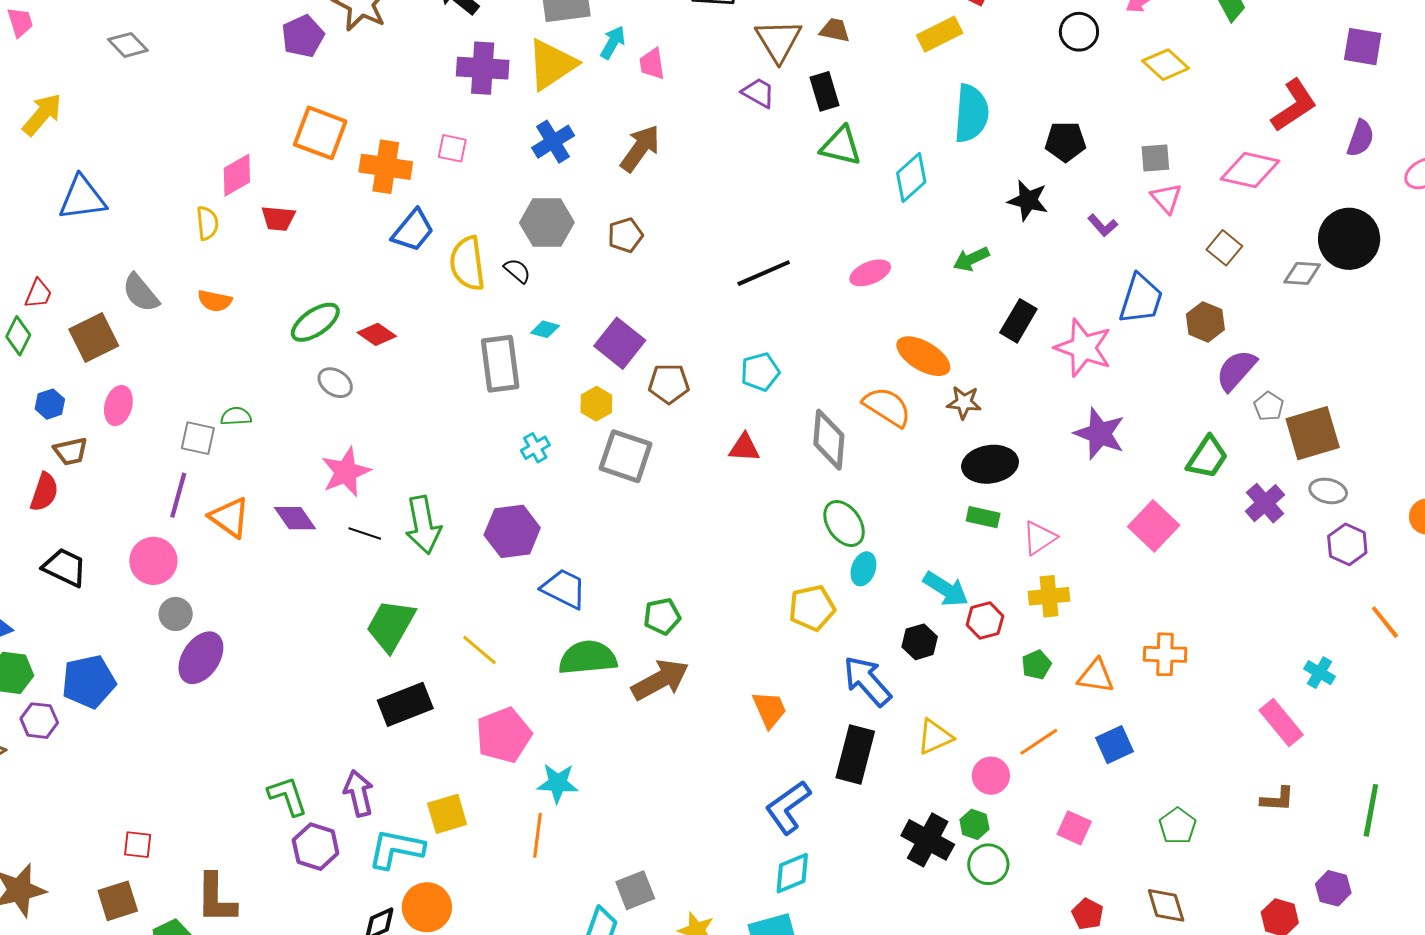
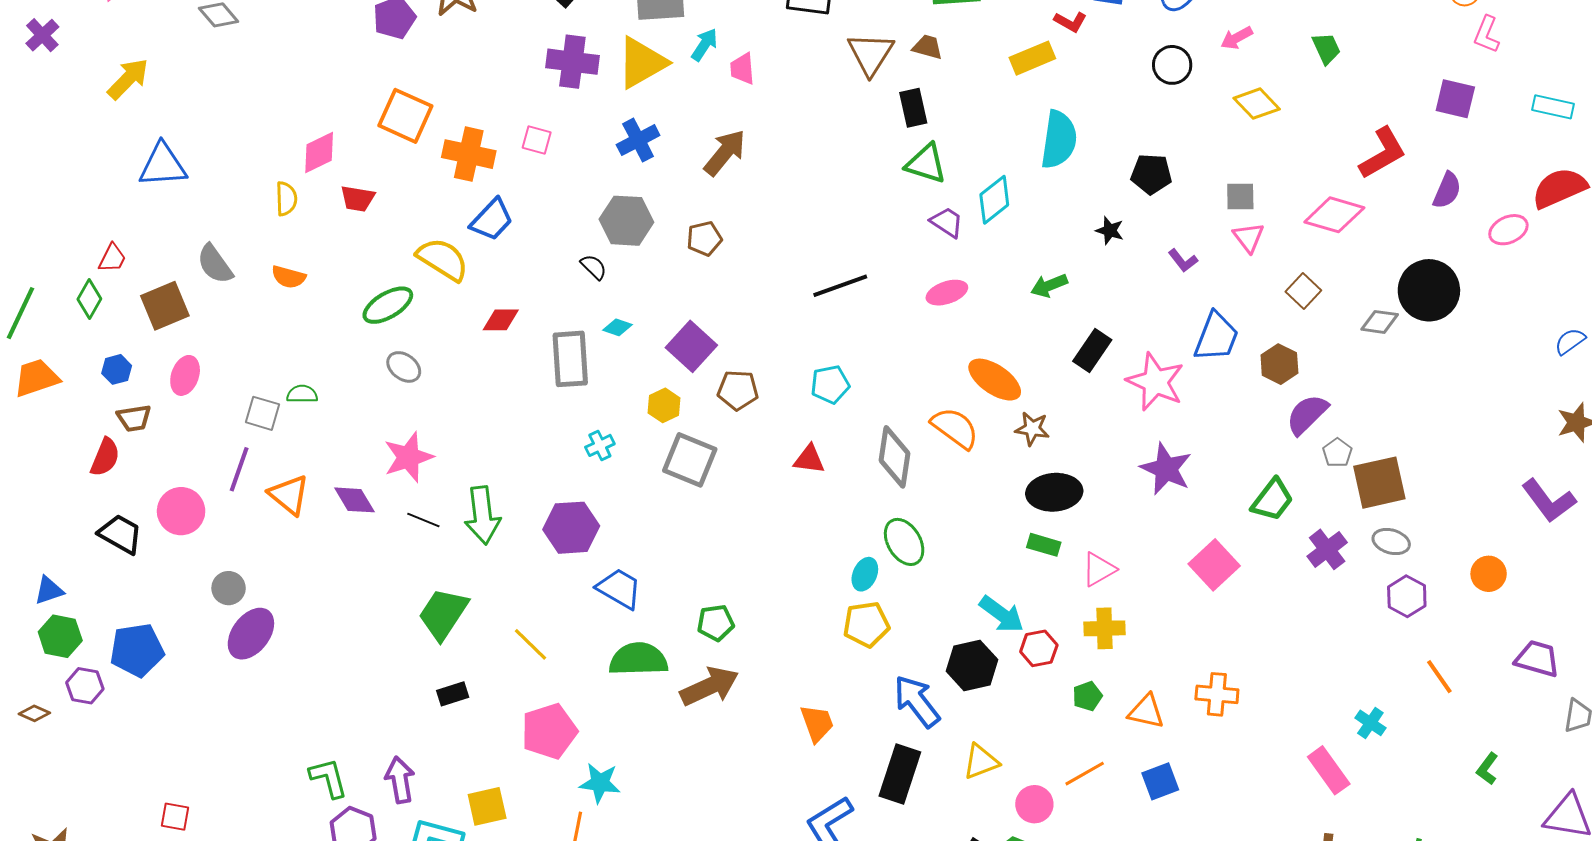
purple trapezoid: (758, 93) -> (947, 222), moved
black star: (1028, 200) -> (1110, 230), size x0.7
yellow semicircle: (467, 263) -> (443, 259), moved, turned 126
red diamond: (377, 334) -> (501, 320), moved, turned -39
pink circle: (153, 561) -> (181, 511), moved
cyan ellipse: (863, 569) -> (865, 574), moved
black hexagon: (920, 642) -> (972, 665), size x1.4
black rectangle: (405, 704) -> (453, 694), size x0.6

